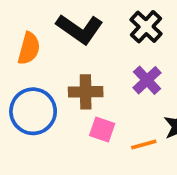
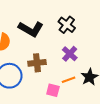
pink square: (102, 130) -> (53, 90), moved
orange line: (144, 145) -> (69, 80), moved

